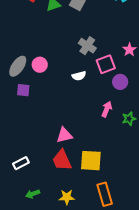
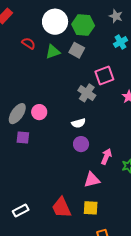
pink square: (106, 64) -> (104, 75), moved
purple circle: (120, 82) -> (81, 144), moved
pink triangle: (64, 135) -> (92, 180), moved
yellow square: (91, 161) -> (91, 208), size x0.7

